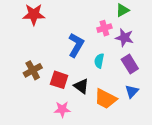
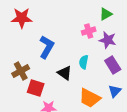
blue L-shape: (76, 45) -> (47, 47), moved
red square: (59, 80) -> (36, 88), moved
black triangle: (81, 86) -> (65, 73), moved

